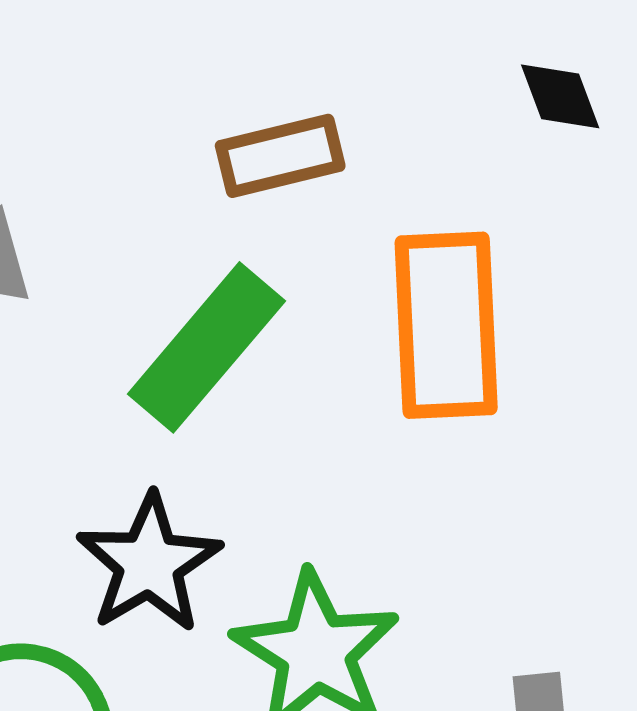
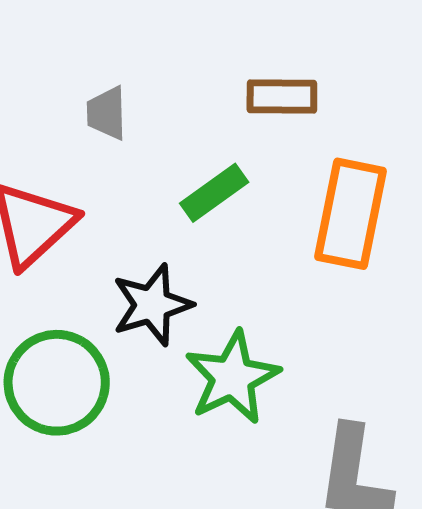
green rectangle: (206, 347) -> (214, 193), size x0.7

